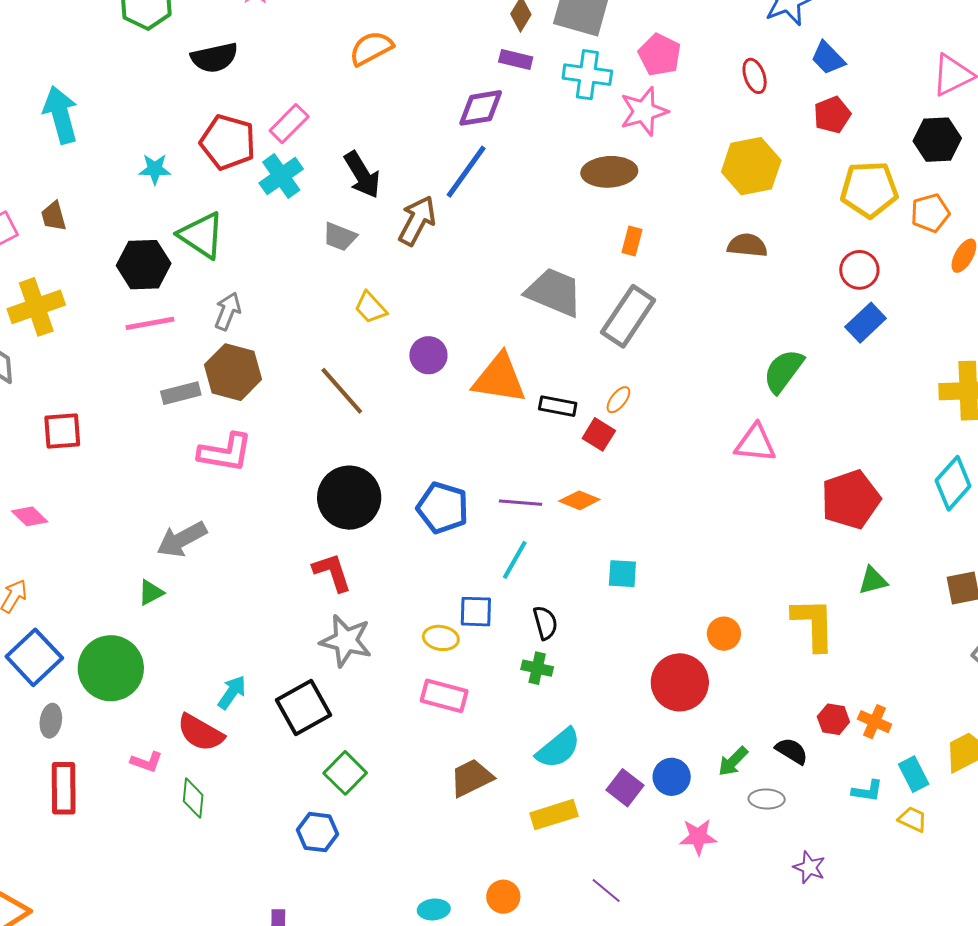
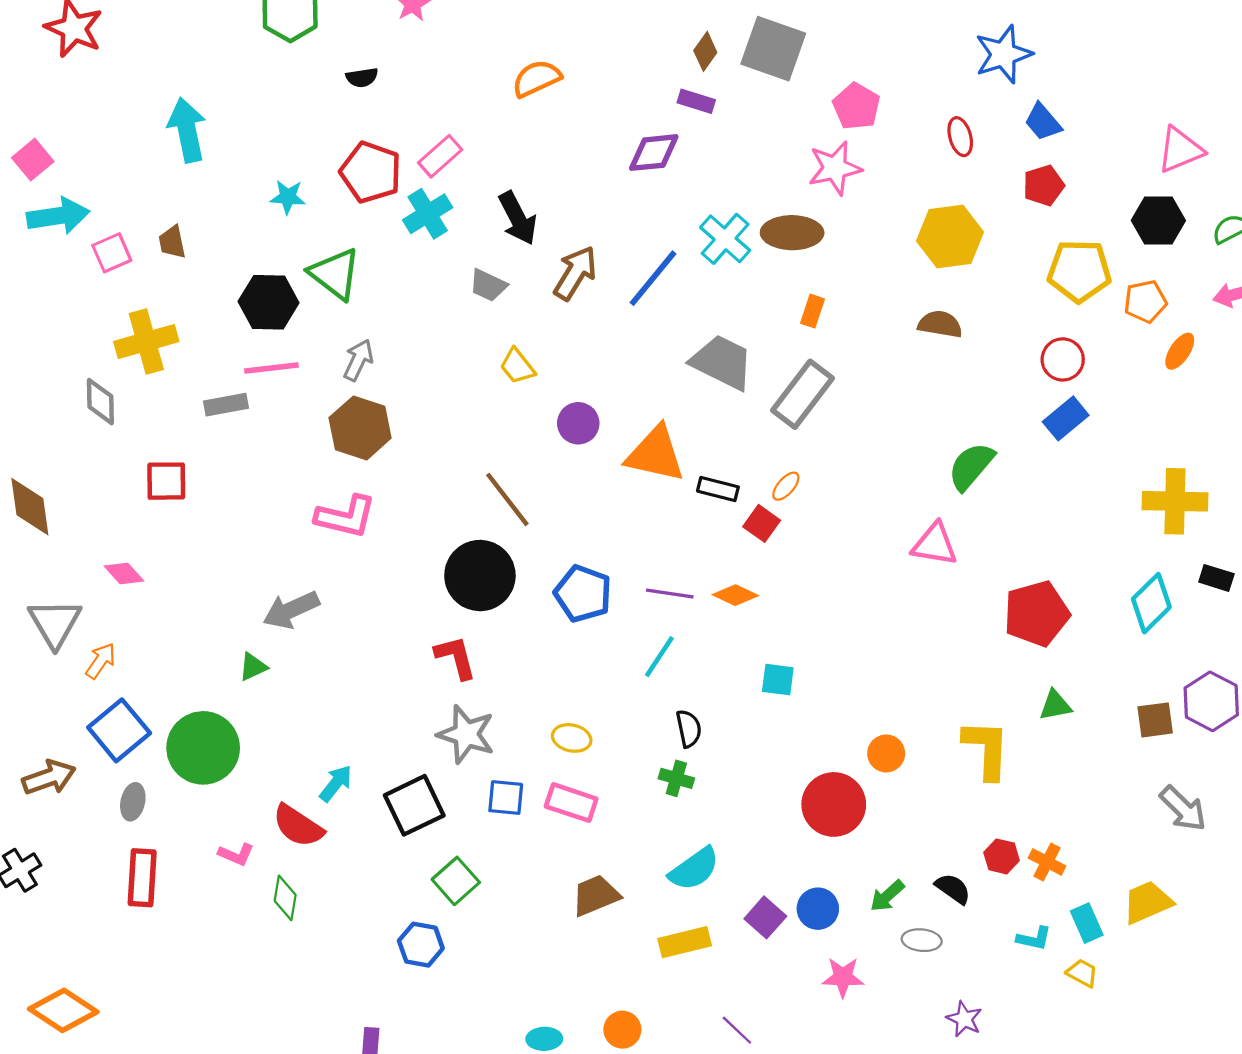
black semicircle: (214, 58) -> (362, 78), size x0.6
cyan cross: (587, 75) -> (725, 239), moved, turned 30
blue line: (466, 172) -> (653, 278), moved
brown line: (342, 391) -> (507, 499), moved
gray rectangle: (181, 393) -> (226, 405), moved
blue square: (476, 612) -> (506, 798), moved

